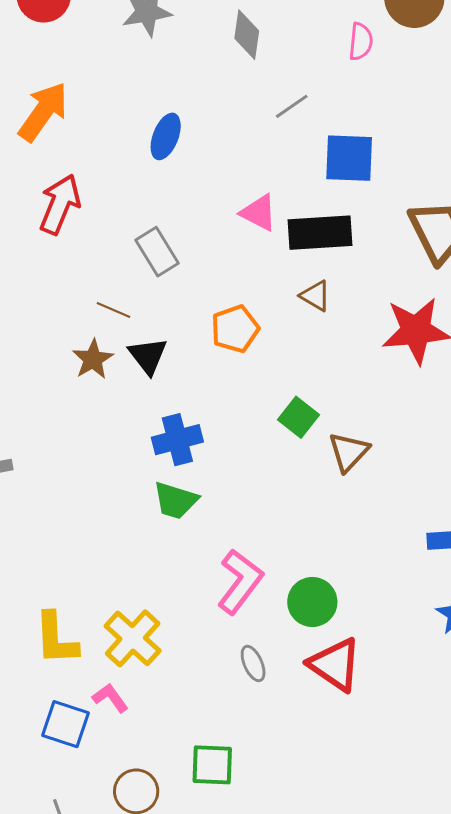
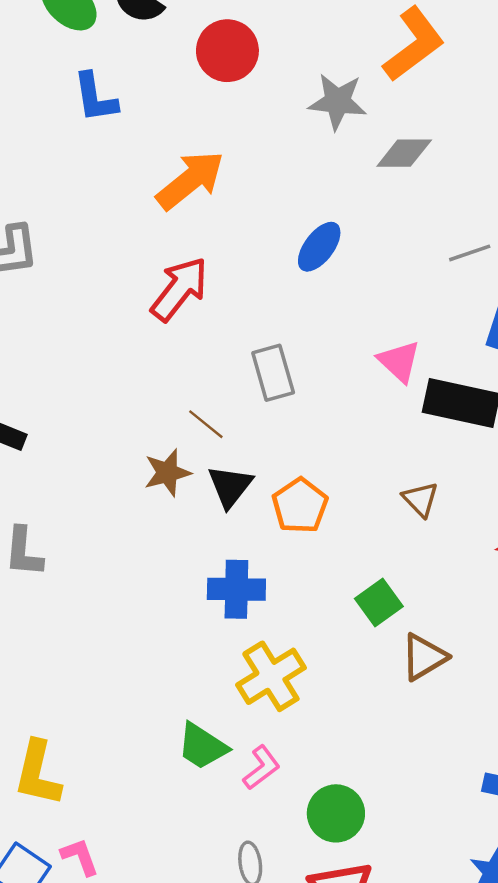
gray diamond: (247, 35) -> (404, 153), moved, turned 66
brown triangle: (315, 296) -> (421, 499), moved
orange pentagon: (235, 329) -> (300, 506), moved, turned -30
green trapezoid: (176, 500) -> (202, 746), moved
pink L-shape: (240, 582) -> (261, 768), size x0.6
yellow cross: (133, 638) -> (271, 676), moved

